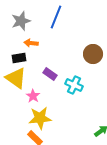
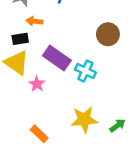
purple rectangle: (50, 74) -> (57, 58), size x1.6
yellow star: (40, 118) -> (84, 120), moved

